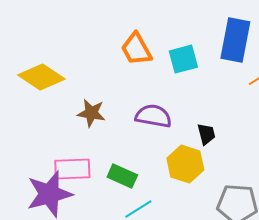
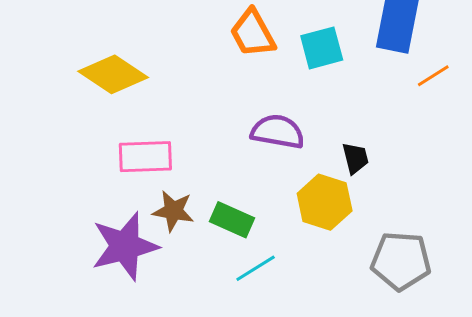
brown star: (91, 113) -> (173, 211), moved
pink rectangle: (72, 169) -> (145, 157), moved

